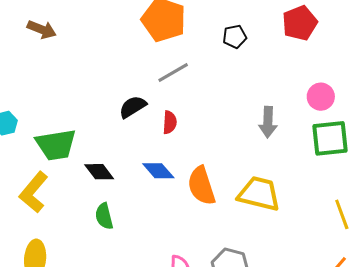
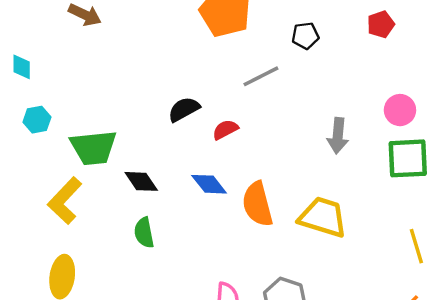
red pentagon: (300, 23) -> (381, 24), size x0.7
gray line: (173, 73) -> (261, 76), moved
red semicircle: (170, 122) -> (225, 130), turned -125

